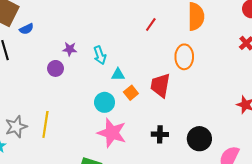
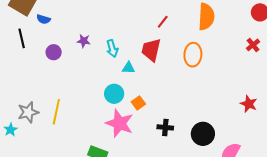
blue semicircle: (26, 29) -> (43, 19), turned 40
purple circle: (56, 68) -> (54, 52), moved
red trapezoid: (160, 85) -> (151, 50), moved
orange square: (131, 93) -> (138, 103), moved

